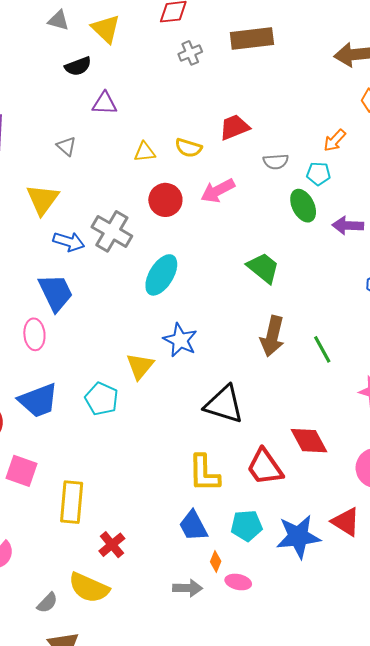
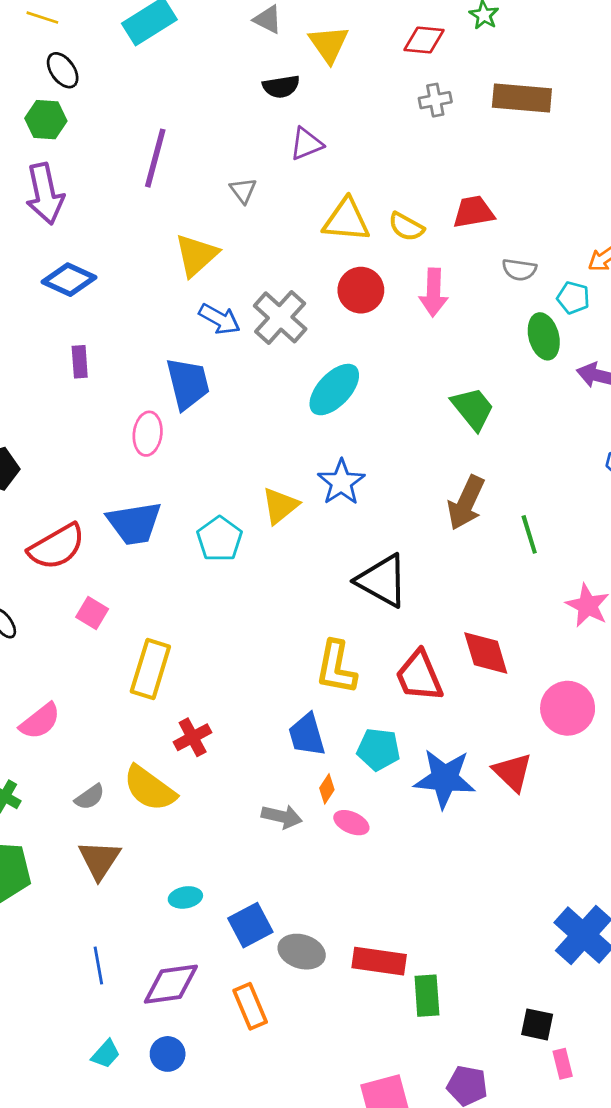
purple triangle: (105, 103) -> (306, 144), turned -36
yellow triangle: (145, 152) -> (346, 220), size x1.6
pink arrow: (218, 191) -> (434, 292), turned -72
pink square: (22, 471) -> (92, 613), size x0.7

